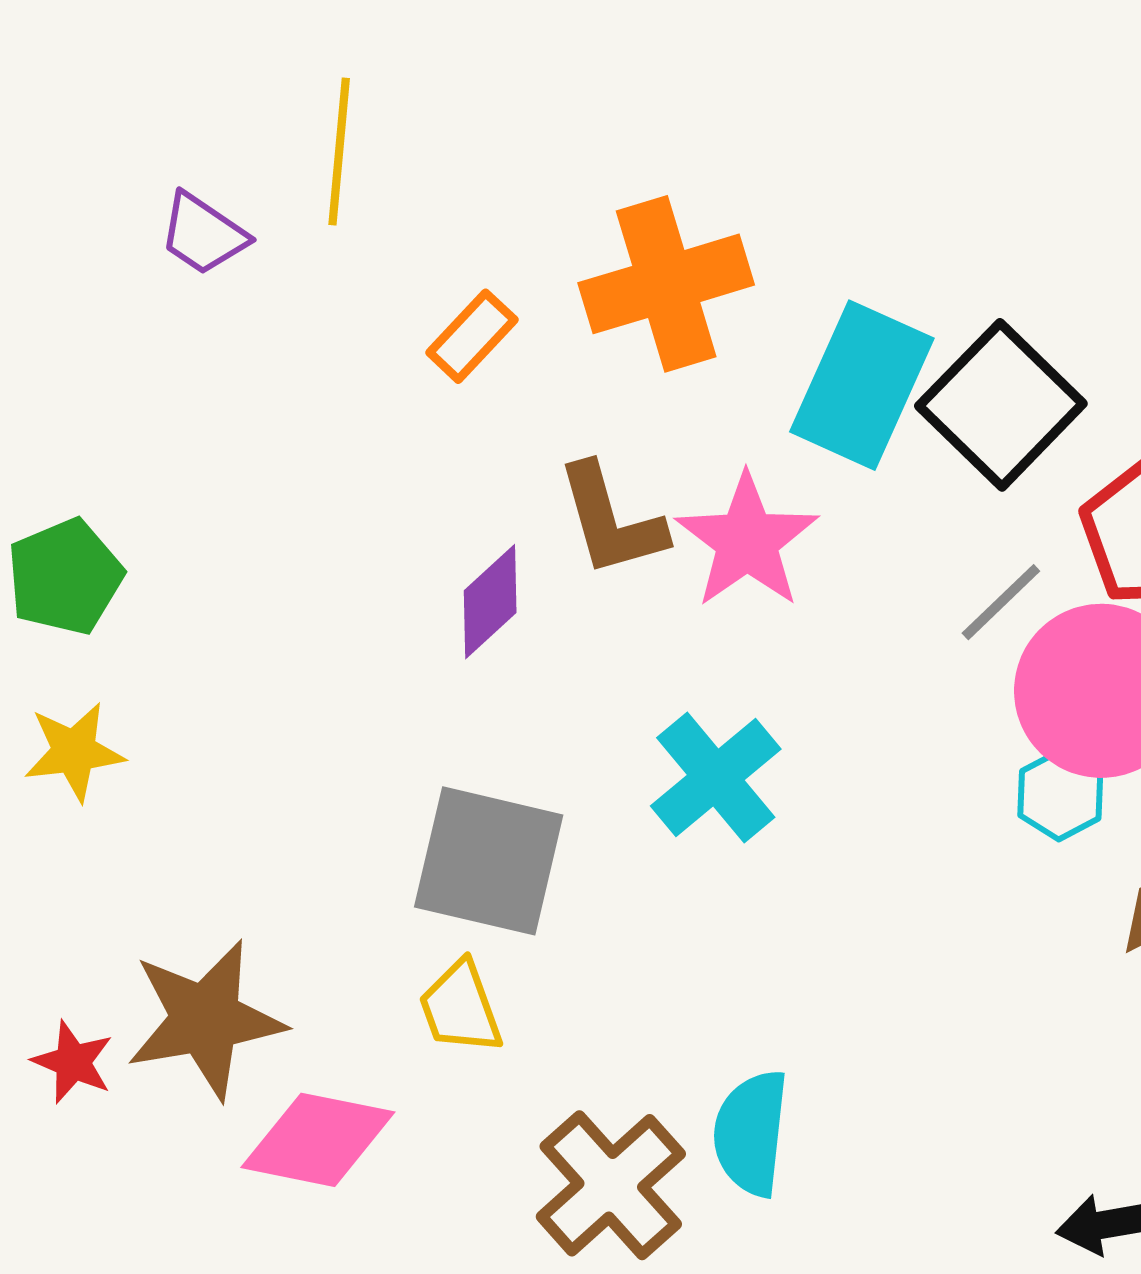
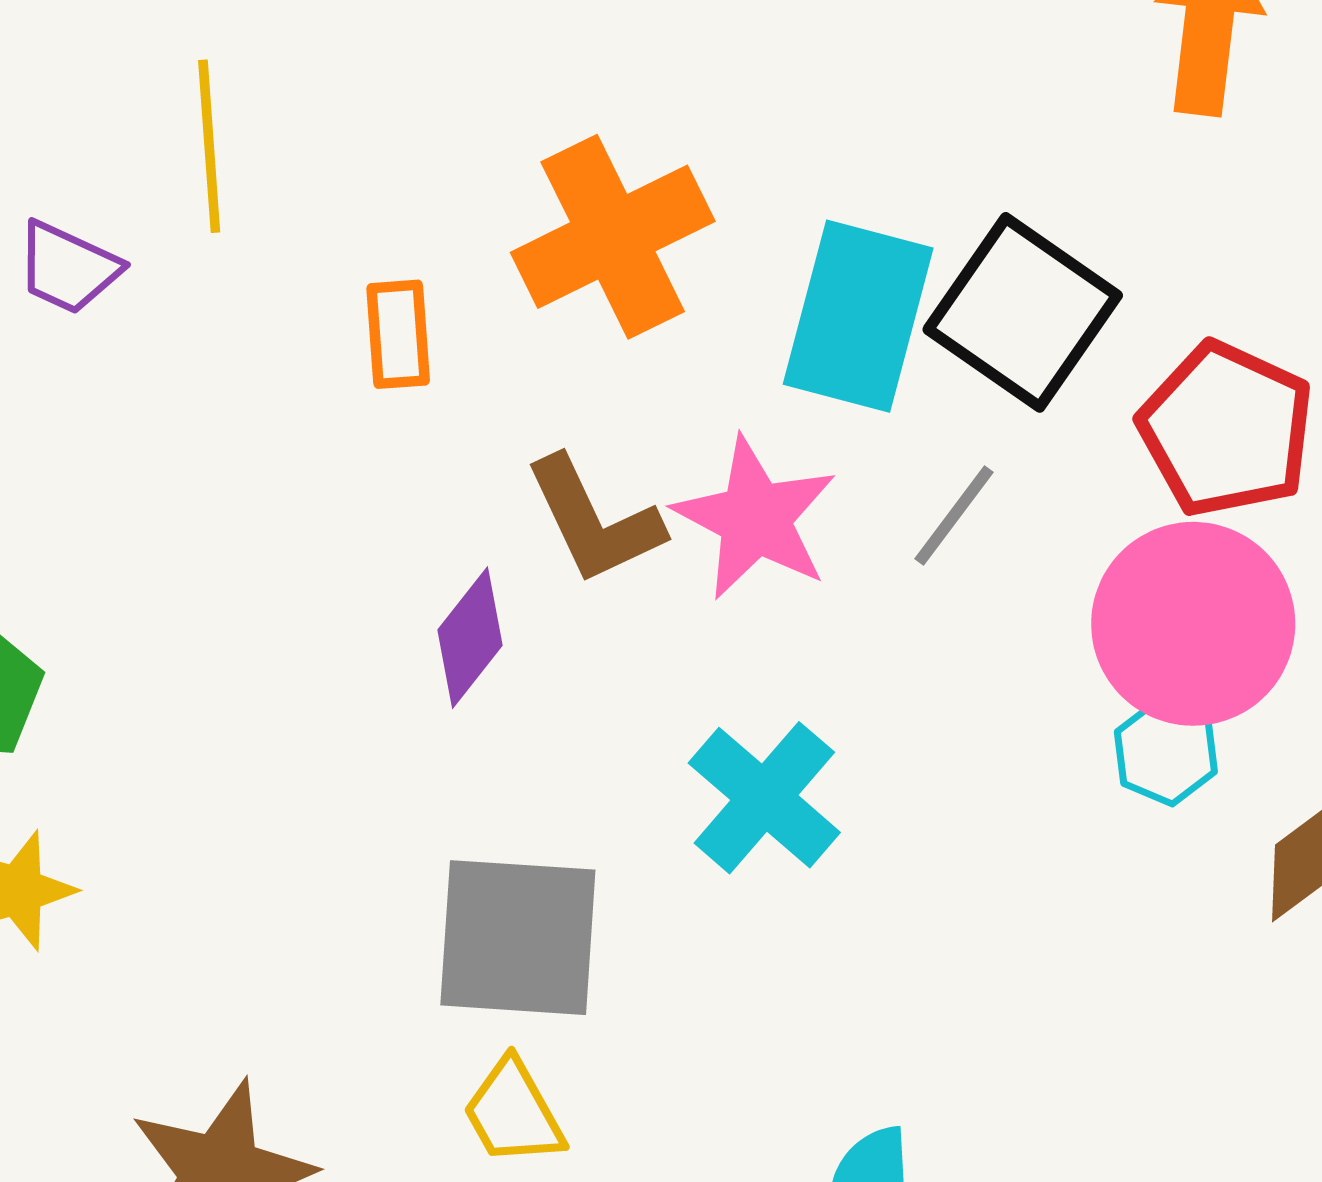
orange rectangle: (472, 336) -> (398, 334), turned -38
gray line: (1001, 602) -> (954, 515), moved

